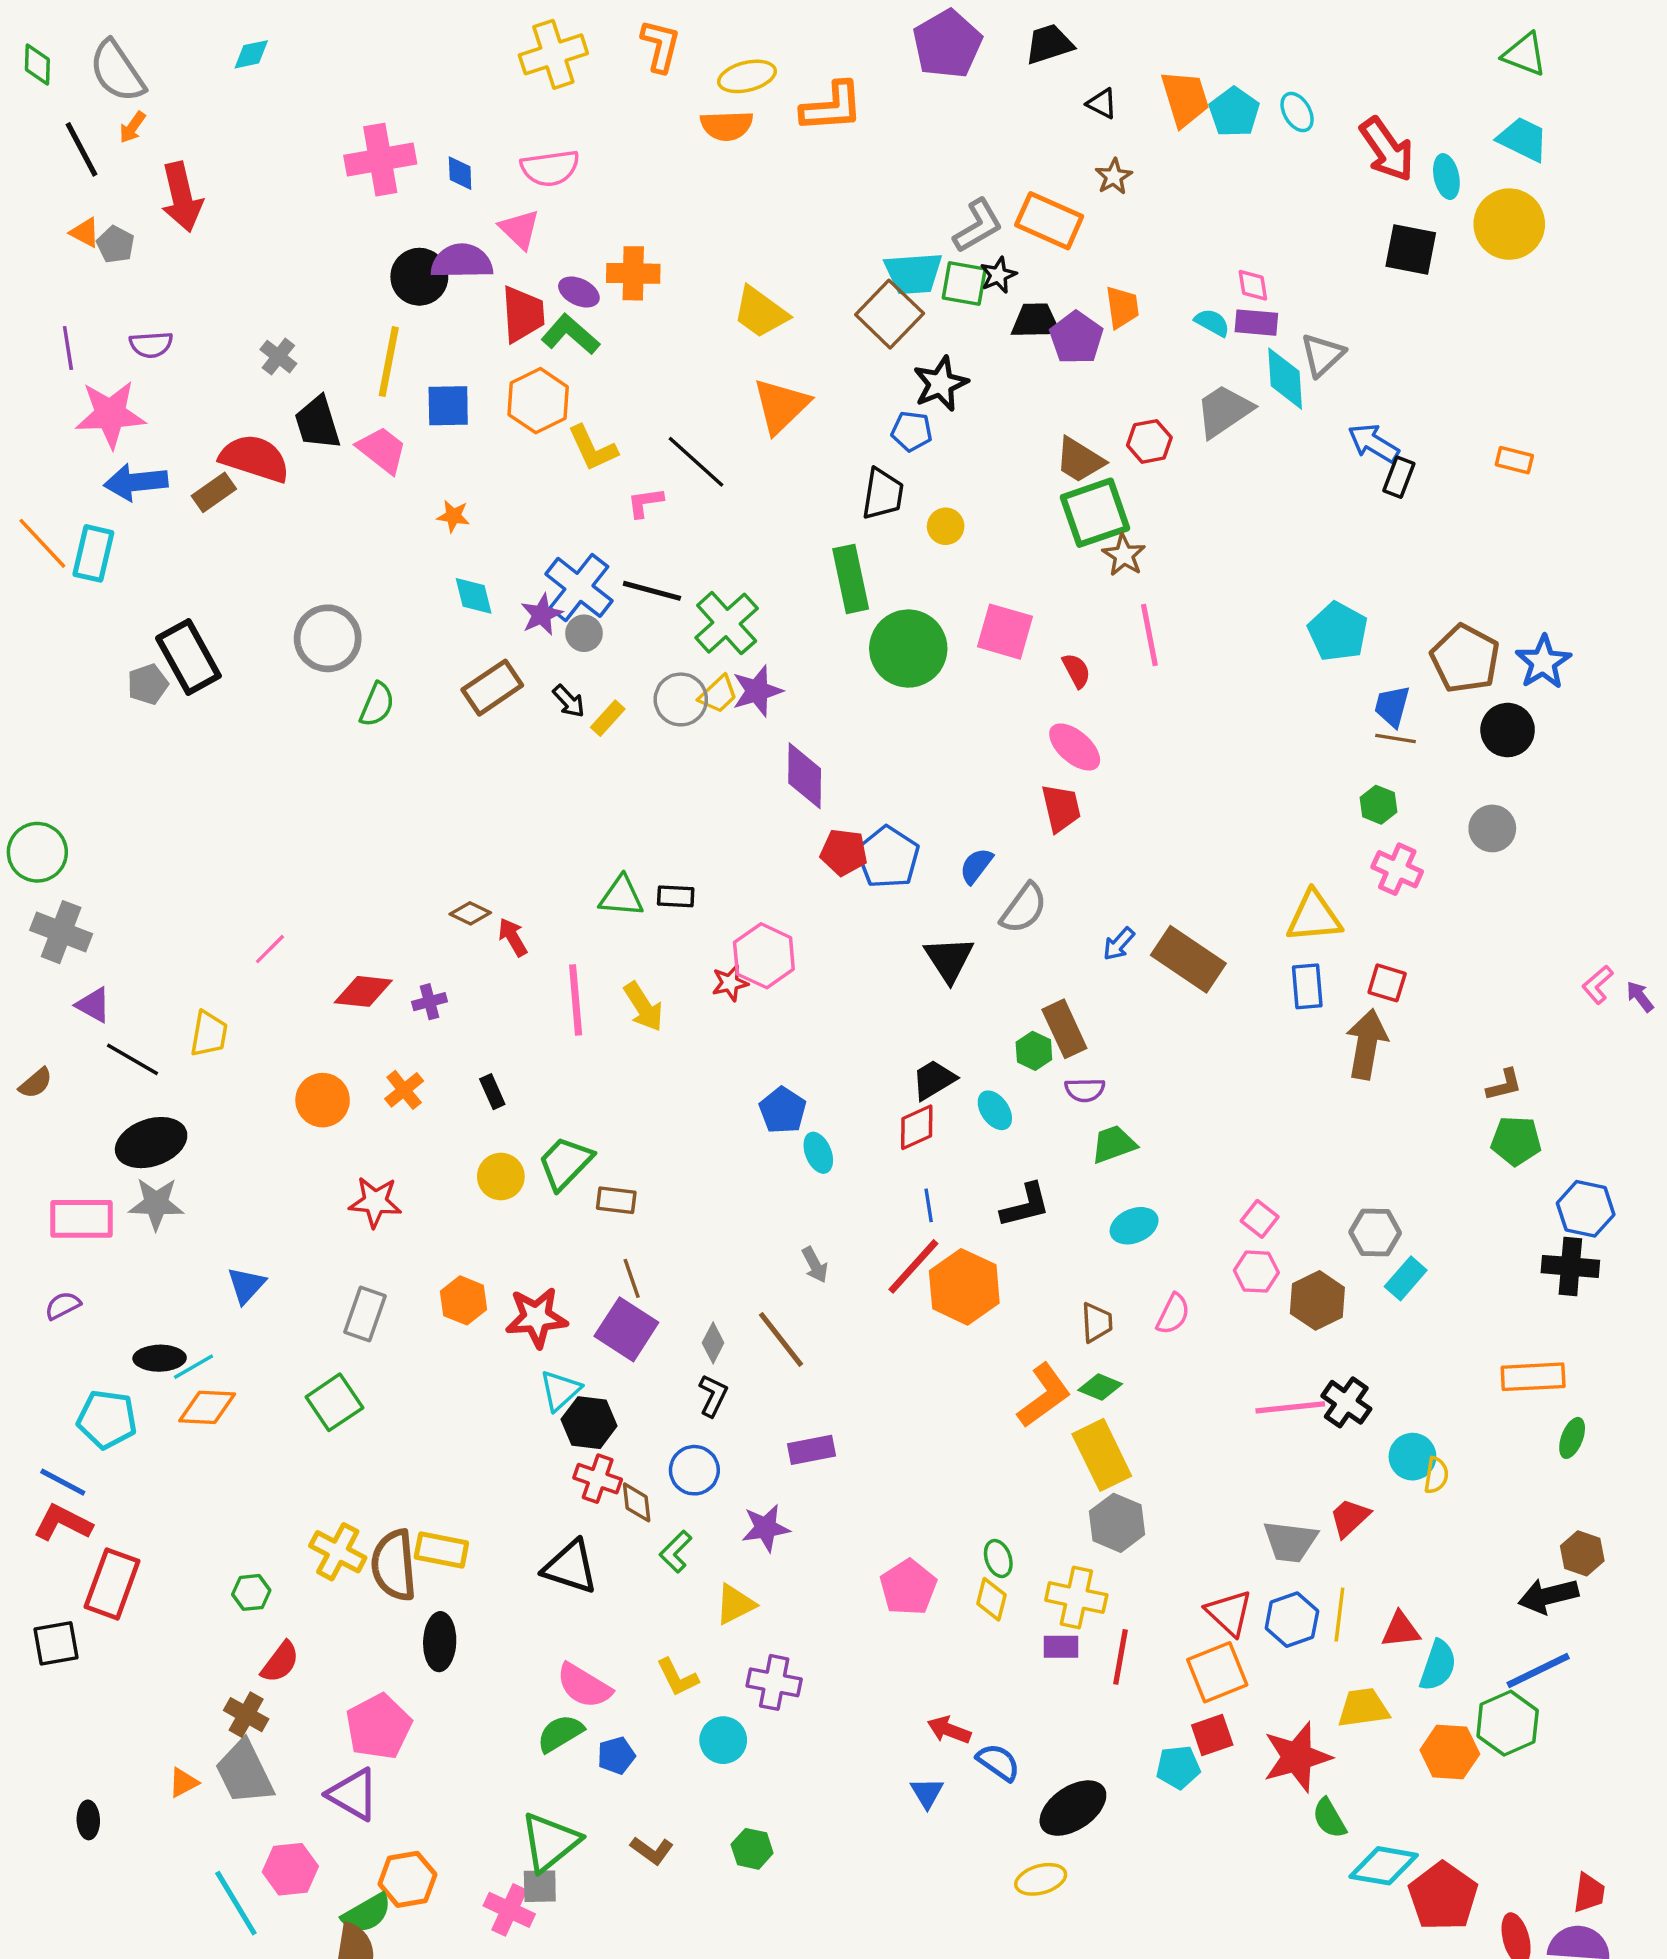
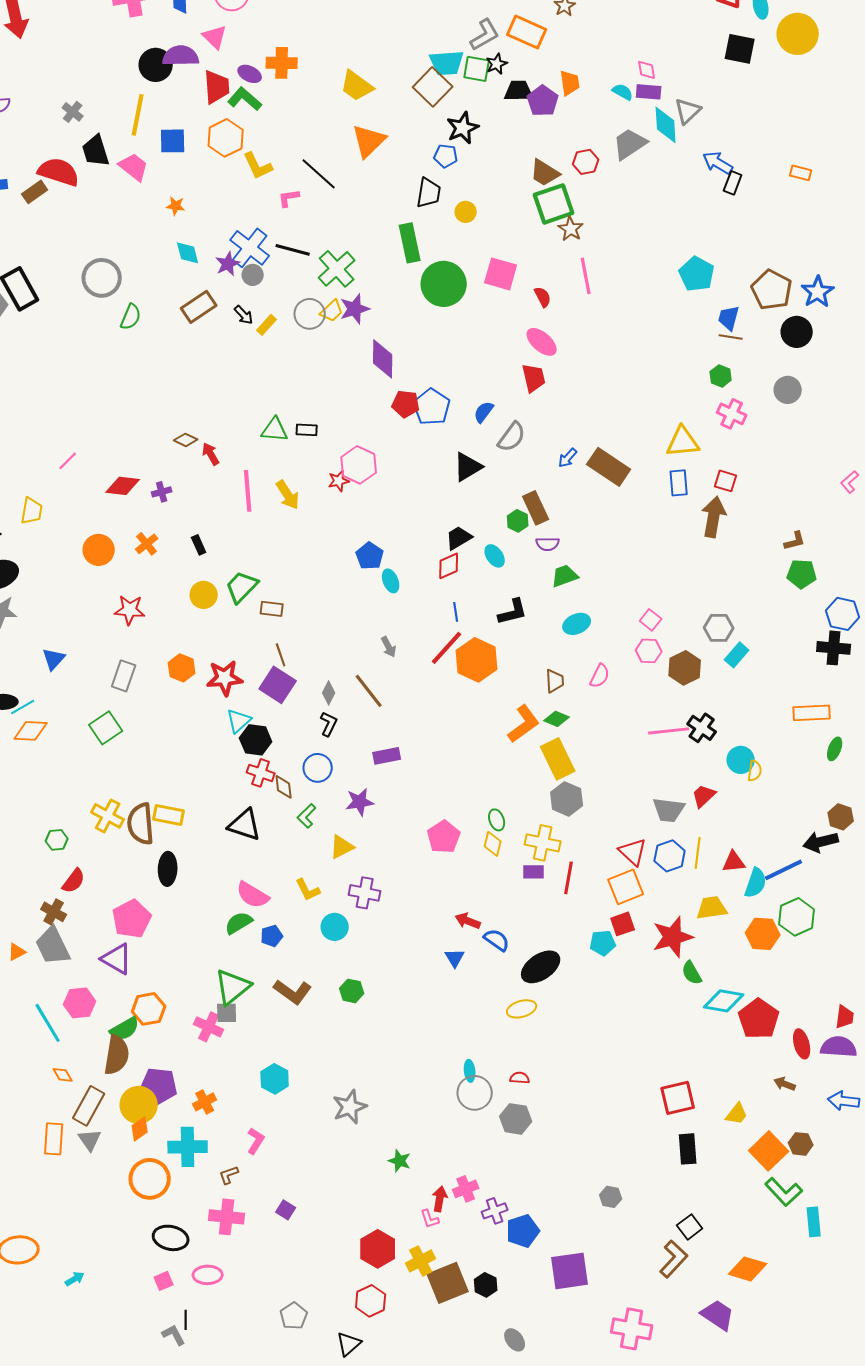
black triangle: (949, 959) -> (468, 467), turned 32
blue line: (1538, 1671) -> (784, 870), moved
brown L-shape: (652, 1850) -> (293, 992), size x1.5

